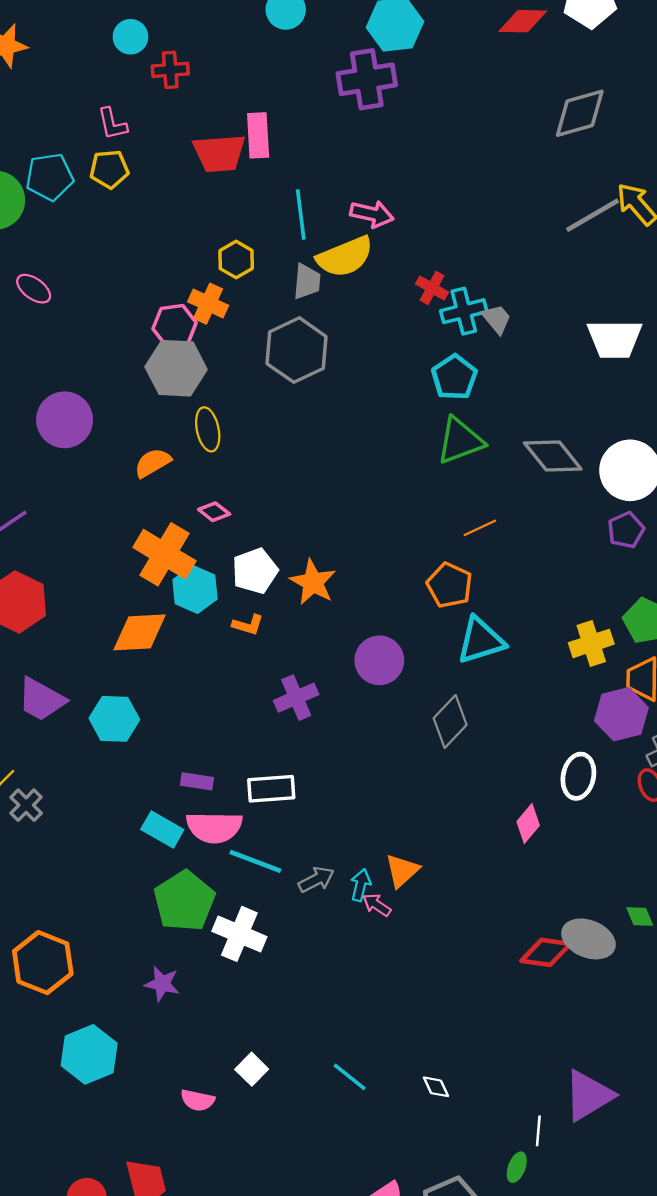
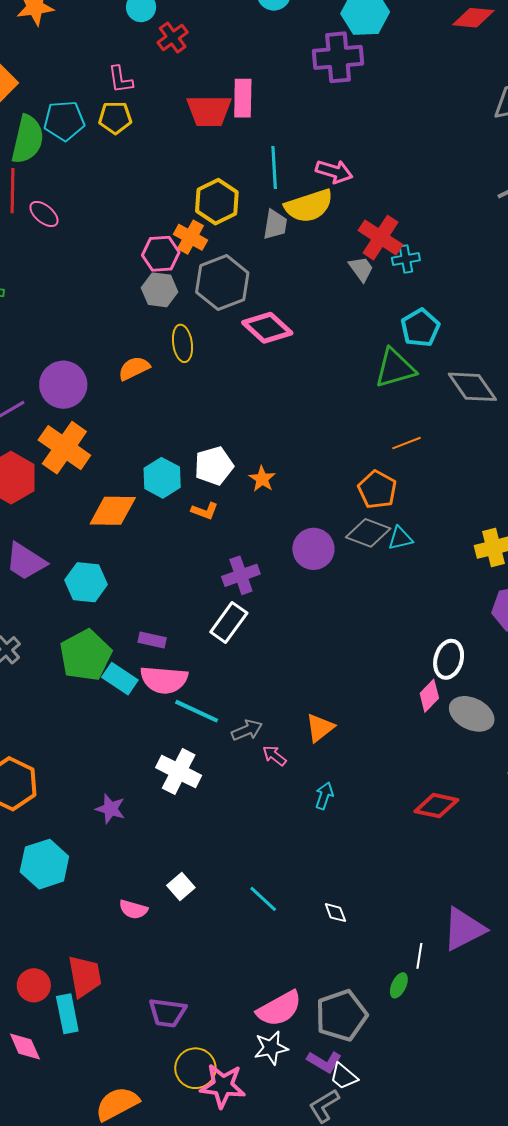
red cross: (170, 70) -> (173, 37), turned -36
yellow hexagon: (236, 260) -> (217, 202), size x1.4
red cross: (432, 288) -> (380, 238), size x1.6
cyan cross: (464, 311) -> (406, 259), size x0.7
gray trapezoid: (496, 319) -> (361, 269), moved
gray hexagon: (297, 350) -> (222, 283), moved
gray hexagon: (176, 368) -> (159, 290), size x0.7
cyan pentagon: (454, 377) -> (420, 328), moved
purple circle: (65, 420) -> (63, 385), moved
pink diamond: (214, 512) -> (267, 328), moved, size x1.8
orange cross: (165, 554) -> (64, 448), moved
orange star: (313, 582) -> (262, 479), size x0.7
cyan triangle: (481, 640) -> (400, 538), size x0.6
gray diamond: (450, 721) -> (368, 533), moved, turned 63
white ellipse: (578, 776) -> (449, 659), moved
white rectangle: (271, 789) -> (229, 623), moved, turned -54
cyan arrow: (361, 885) -> (324, 796), moved
green pentagon: (184, 901) -> (85, 655), moved
pink arrow: (377, 905) -> (274, 756), moved
gray ellipse: (588, 939) -> (472, 714), moved

